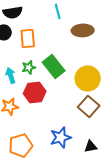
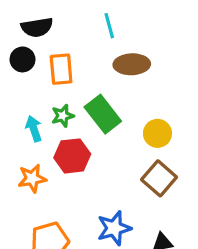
brown ellipse: (83, 30) -> (132, 64), moved
yellow circle: (88, 78) -> (157, 133), size x0.7

